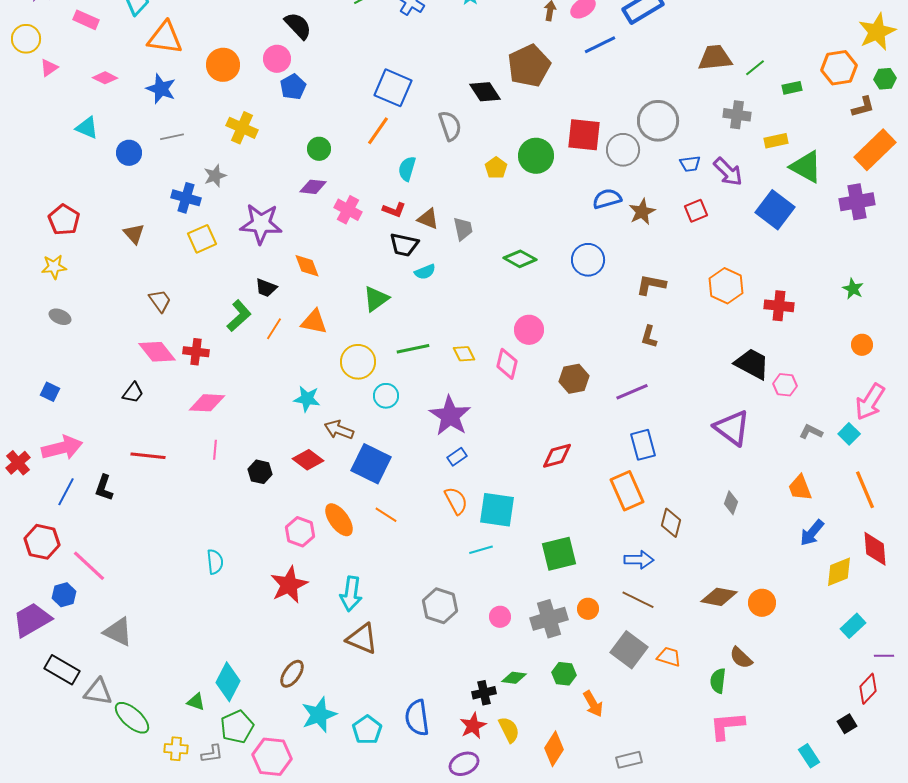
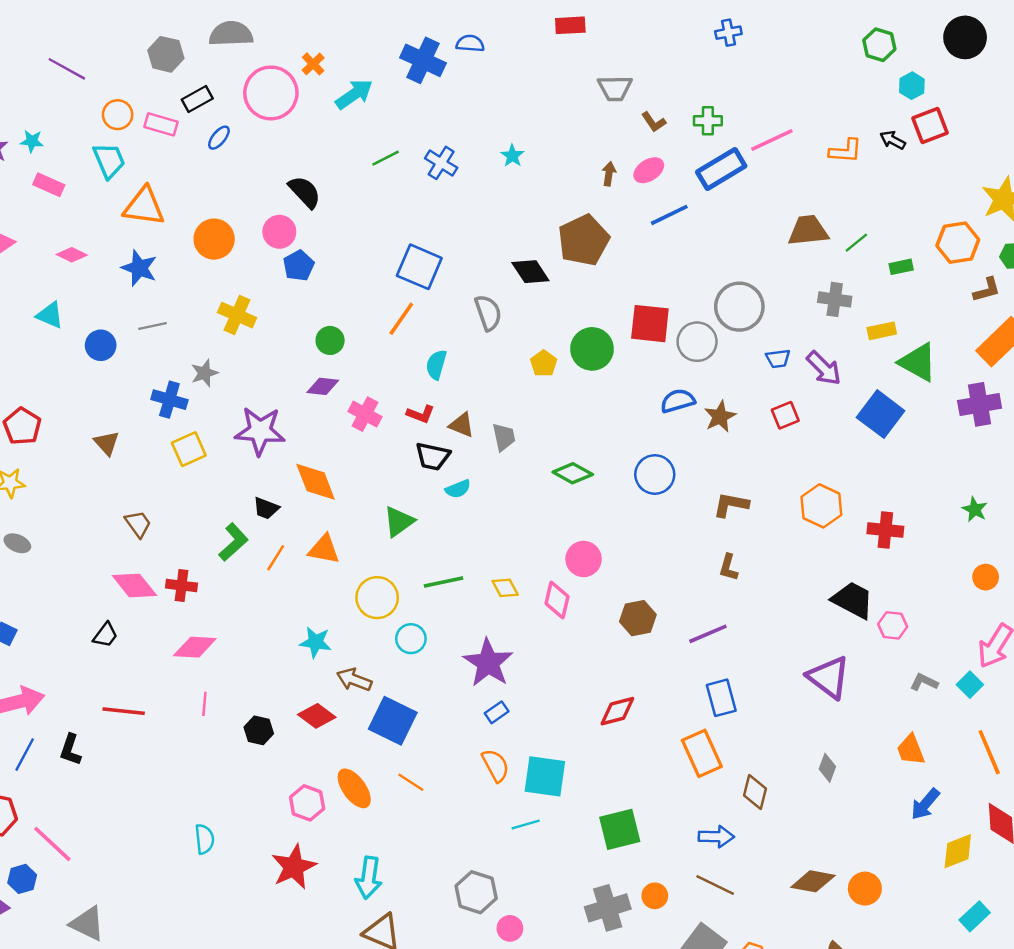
orange diamond: (307, 266) -> (316, 482), size x1.4
pink circle: (500, 617) -> (510, 928), moved

